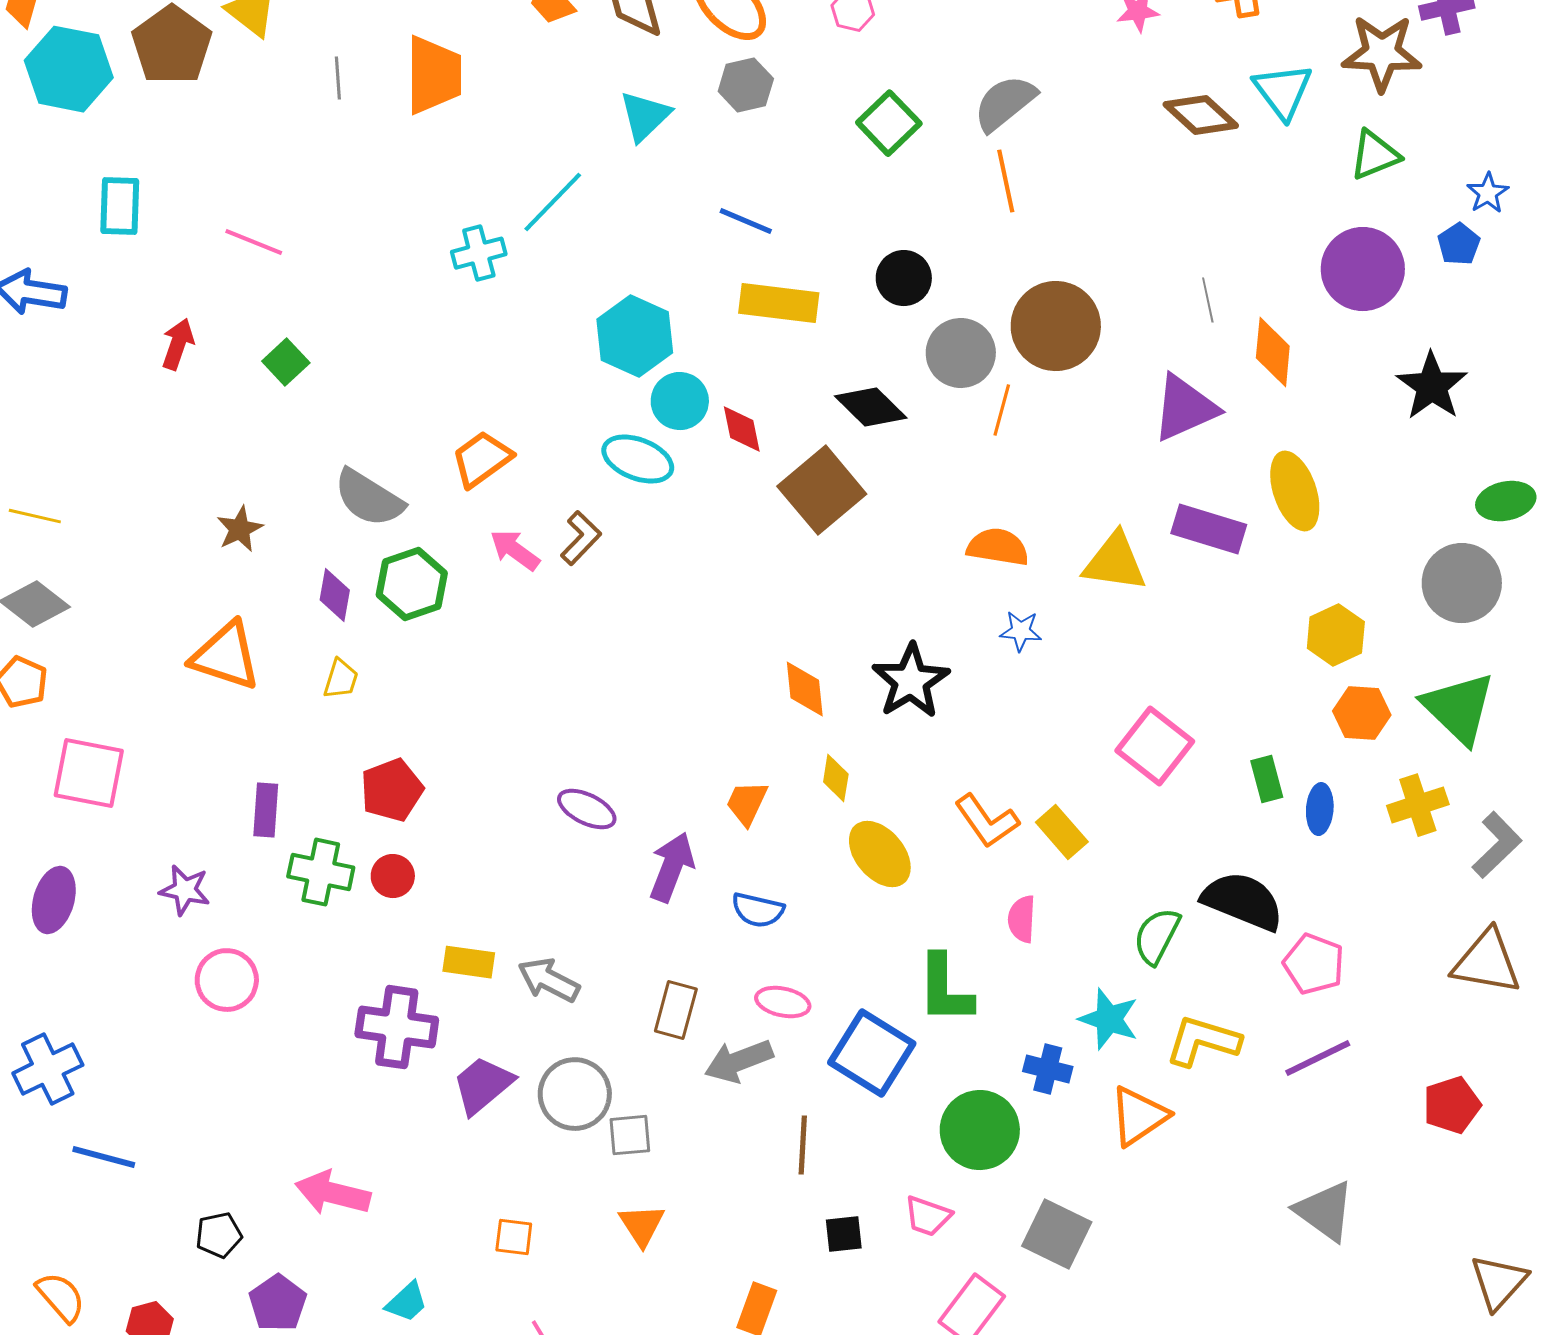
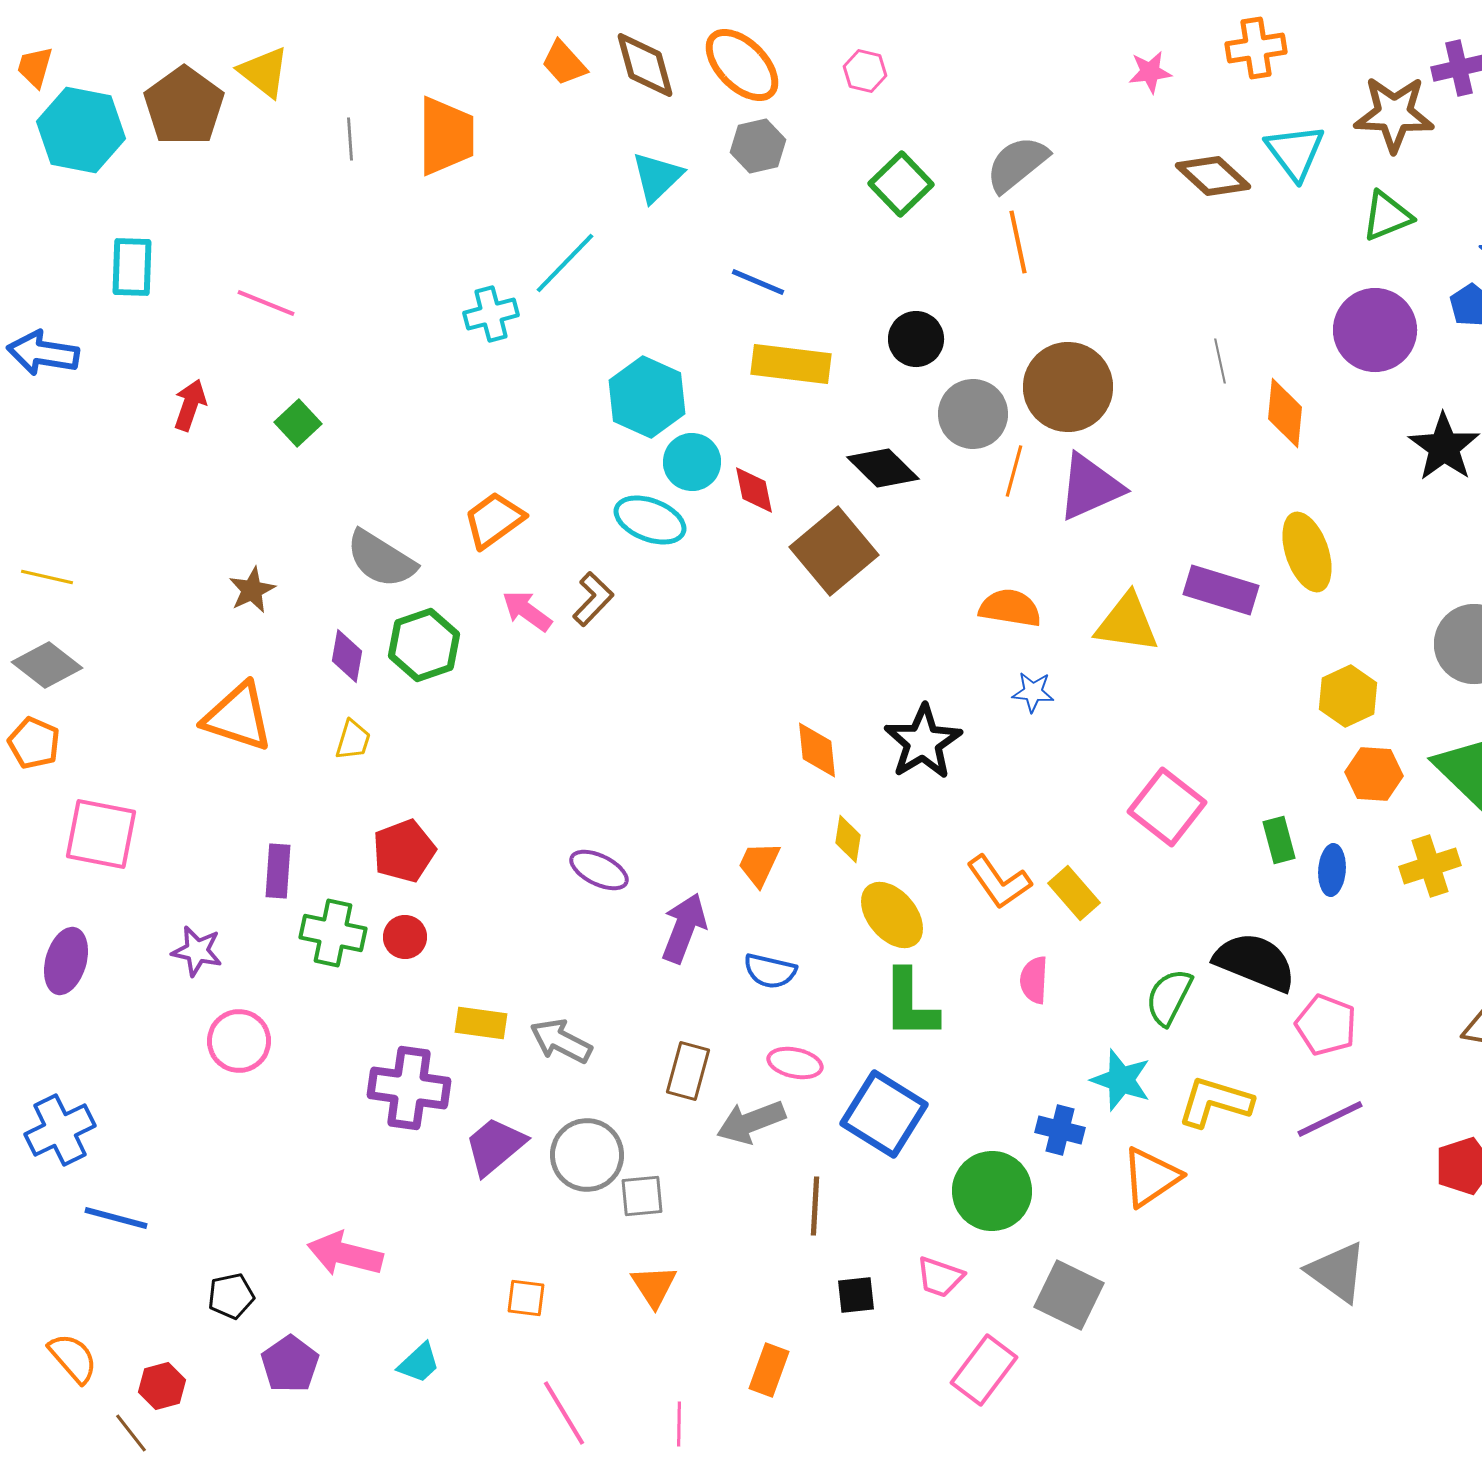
purple triangle: (1185, 408) -> (1090, 487), moved
green L-shape: (945, 989) -> (910, 1004), moved

